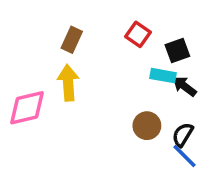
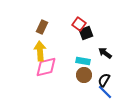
black square: (177, 51) -> (86, 33), moved
cyan rectangle: (163, 76) -> (83, 61), moved
pink diamond: (27, 108) -> (46, 67), moved

